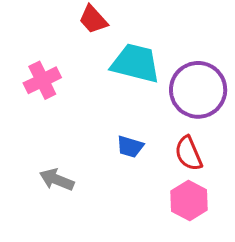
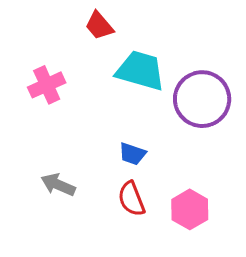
red semicircle: (188, 153) -> (131, 199), moved

